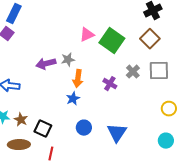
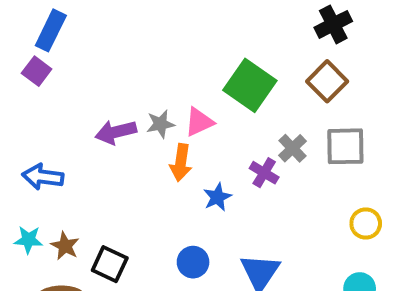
pink triangle: (87, 35) -> (199, 122), moved
purple cross: (110, 84) -> (264, 173), moved
blue star: (73, 99) -> (217, 197), moved

